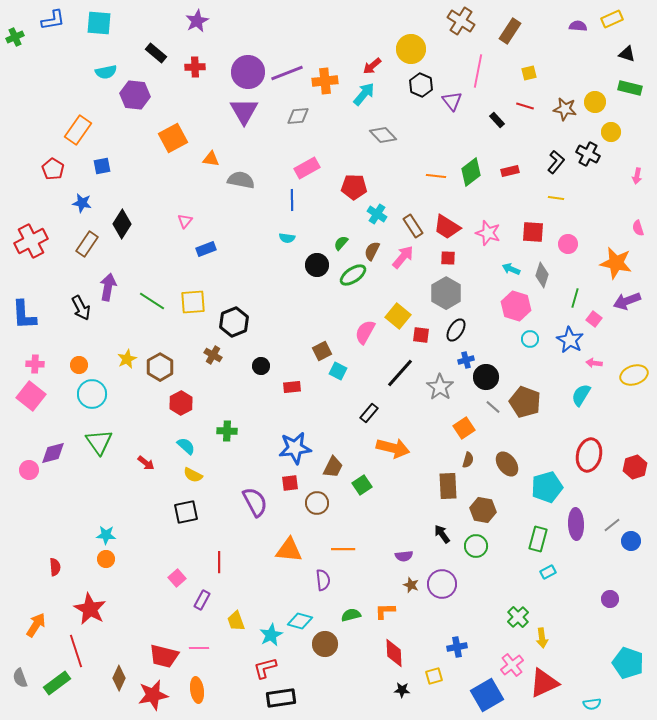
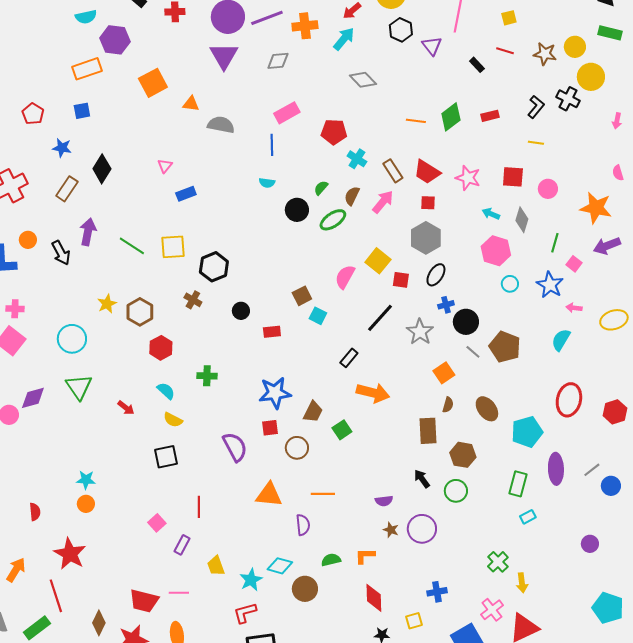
orange rectangle: (78, 130) -> (87, 69), moved, turned 36
yellow circle: (611, 132) -> (591, 77), size x1.4
orange circle: (79, 365) -> (28, 240), moved

